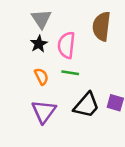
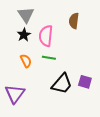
brown semicircle: (102, 26) -> (74, 21), size x0.7
purple triangle: (44, 112) -> (15, 94), moved

